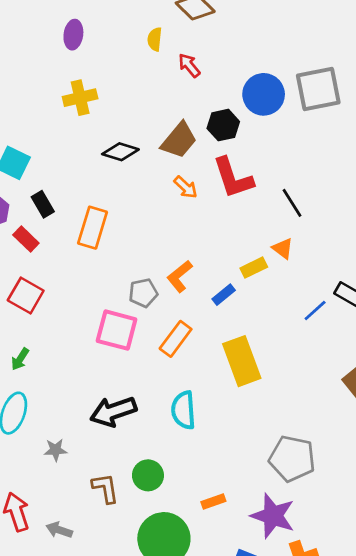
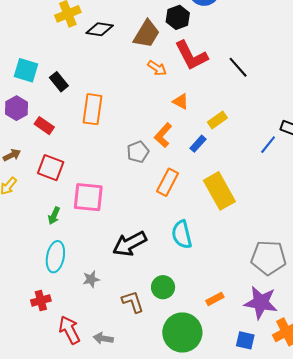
black diamond: (120, 152) -> (100, 29), moved
black rectangle: (43, 204) -> (59, 82), moved
orange triangle: (283, 248) -> (181, 101), moved
pink square: (117, 330) -> (88, 197), moved

